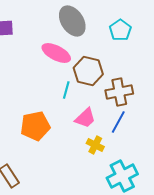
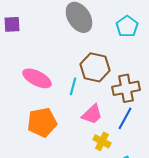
pink ellipse: (56, 53) -> (37, 78), moved

